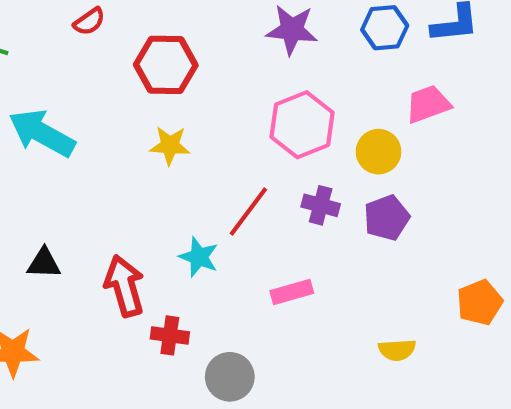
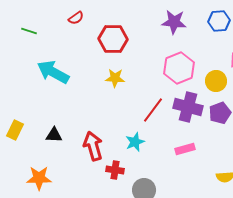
purple cross: (321, 205) -> (188, 107), size x1.6
cyan star: (199, 257) -> (135, 142), moved, turned 30
pink rectangle: (292, 292) -> (185, 149), moved

